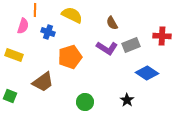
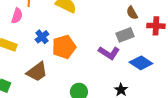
brown semicircle: (112, 23) -> (132, 13), moved
blue cross: (48, 32) -> (42, 37), moved, turned 32
purple L-shape: (107, 48) -> (109, 53), moved

